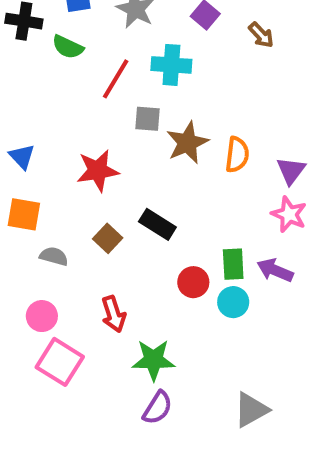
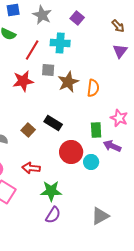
brown arrow: (261, 35) -> (118, 26), moved
red star: (98, 171) -> (23, 81), moved
purple triangle: (291, 171) -> (120, 51), moved
green rectangle: (233, 264) -> (96, 130), moved
red circle: (193, 282) -> (71, 152), size x1.5
red arrow: (114, 314) -> (31, 168), turned 114

